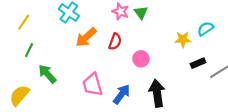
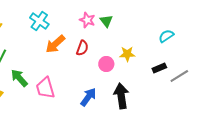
yellow star: (183, 39) -> (127, 54), moved
pink trapezoid: (93, 85) -> (45, 88), moved

